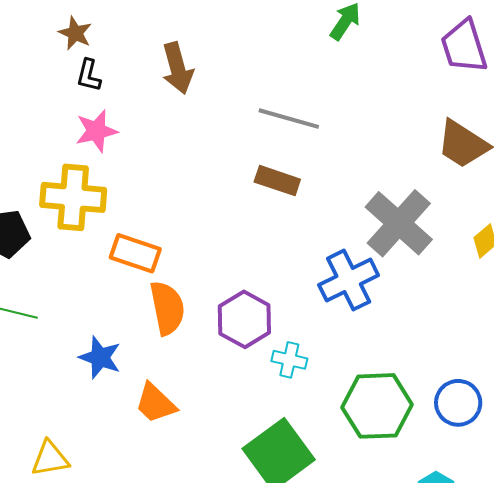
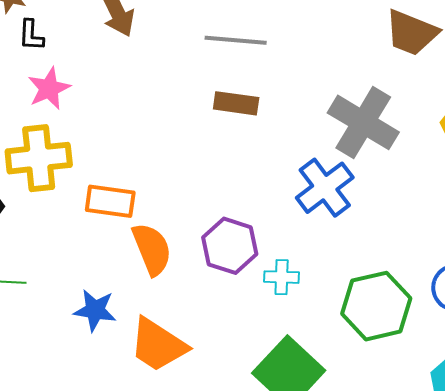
orange trapezoid: (155, 403) -> (158, 345), size x1.4

